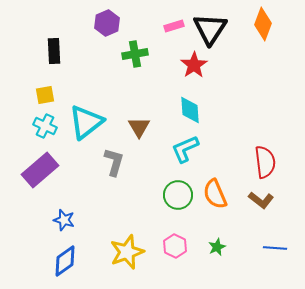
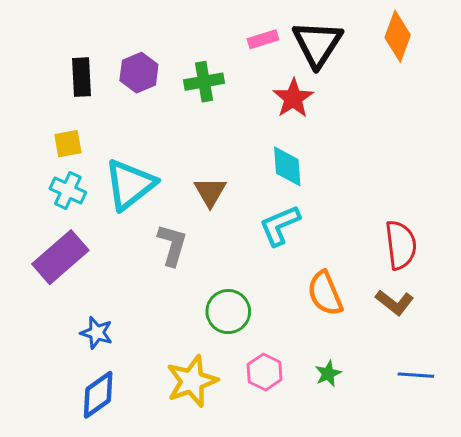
purple hexagon: (107, 23) -> (139, 73), moved
green circle: (178, 195) -> (228, 312), moved

